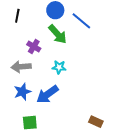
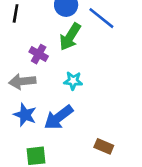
green arrow: (58, 34) -> (70, 37), turned 75
blue star: (22, 92) -> (25, 115), turned -30
brown rectangle: (96, 122) -> (104, 146), moved

